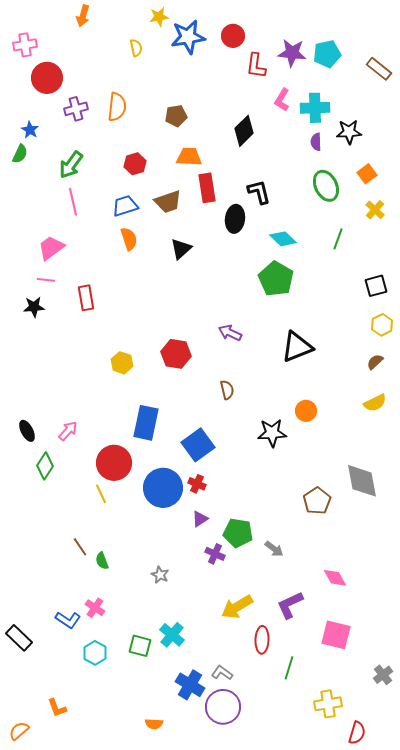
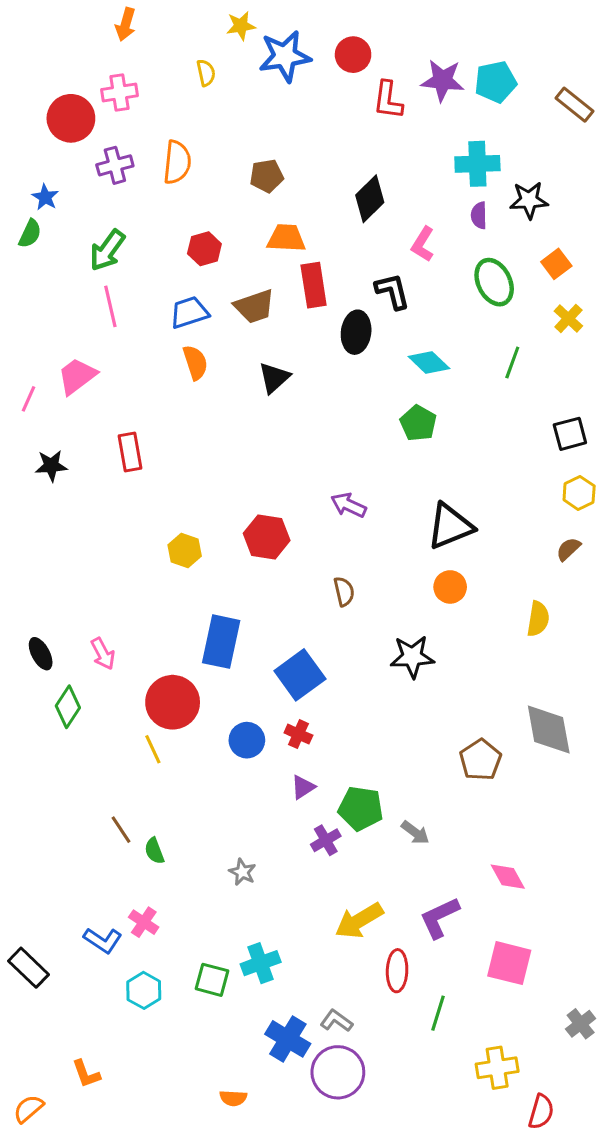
pink cross: (25, 45) -> (119, 93), moved
pink L-shape: (282, 100) -> (423, 244), moved
green pentagon: (276, 279) -> (418, 423), size x0.7
pink line: (46, 280) -> (28, 399), moved, turned -72
yellow semicircle: (375, 403) -> (538, 619), moved, turned -55
orange circle: (306, 411) -> (450, 587), moved
pink arrow: (68, 431) -> (103, 654), turned 110
blue circle: (163, 488) -> (247, 740), size x0.6
purple cross: (215, 554) -> (326, 840), turned 36
cyan cross: (172, 635) -> (261, 963), turned 30

